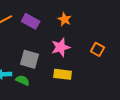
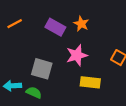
purple rectangle: (31, 21) -> (55, 27), moved
yellow rectangle: (63, 74) -> (90, 82), moved

